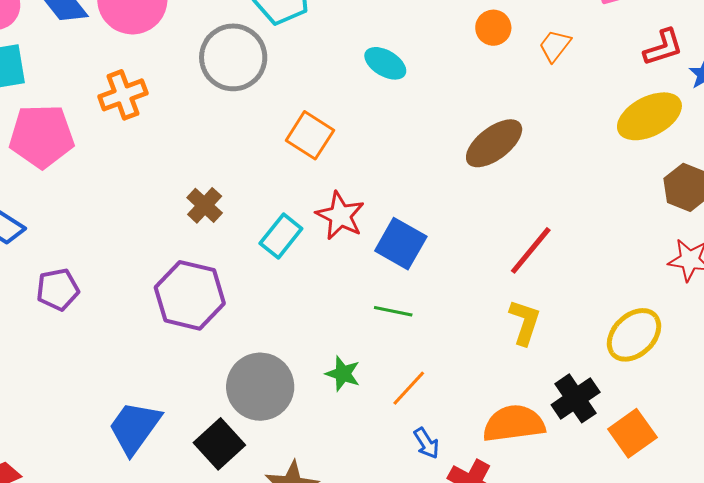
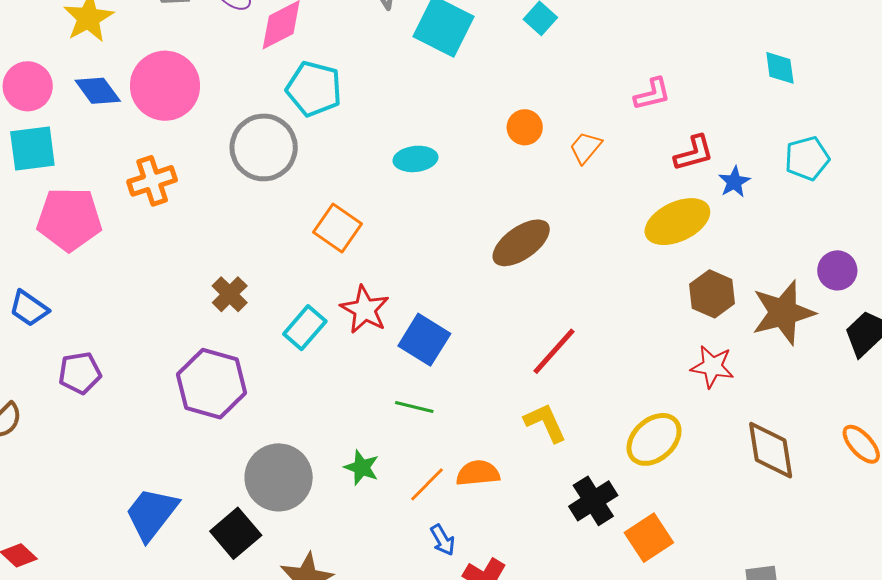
cyan ellipse: (385, 63) -> (415, 159), turned -39
yellow L-shape: (525, 322) -> (545, 423), turned -45
orange semicircle: (514, 424) -> (478, 473), moved, size x0.7

